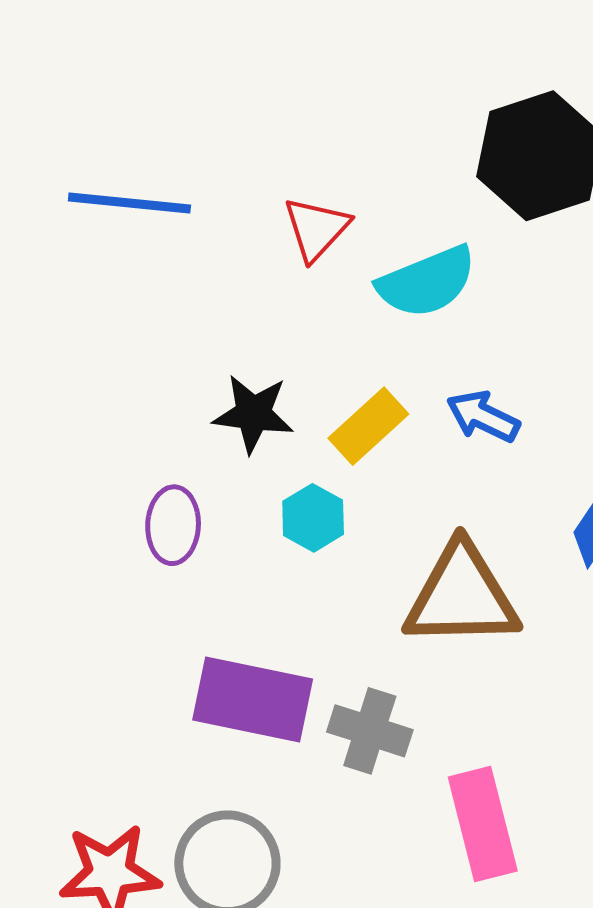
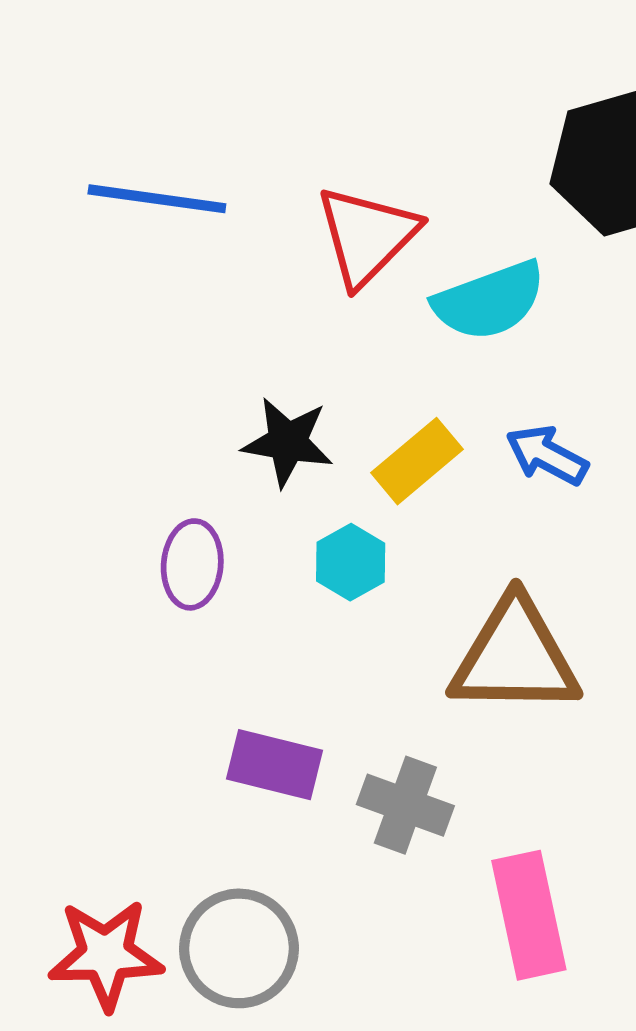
red triangle: (316, 229) -> (367, 236), size x1.4
purple rectangle: (253, 700) -> (275, 765), size x0.7

